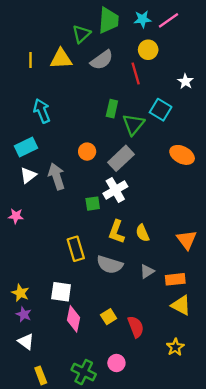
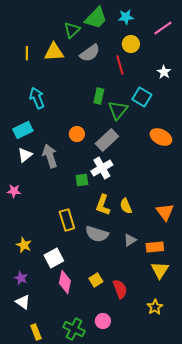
green trapezoid: (109, 20) -> (96, 18), turned 40
pink line: (168, 20) -> (163, 28), moved
white square: (61, 292) -> (54, 258), turned -36
yellow star: (20, 293) -> (24, 245), moved
yellow triangle: (181, 305) -> (160, 270), turned 36

